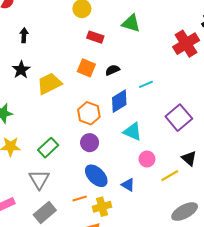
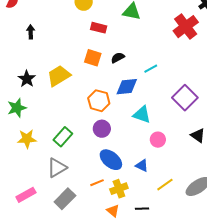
black star: (21, 70) -> (27, 79), moved
blue diamond: (119, 101) -> (127, 87), turned 30
yellow line: (170, 176) -> (165, 185), moved
gray triangle: (39, 179) -> (57, 168), turned 35

